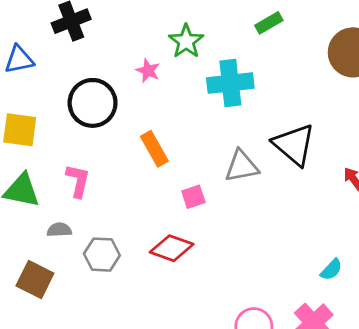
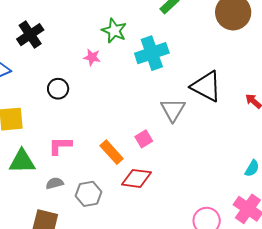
black circle: (93, 103) -> (58, 89), size x0.6
orange rectangle: (154, 149) -> (112, 152), moved
gray triangle: (242, 166) -> (173, 110), turned -36
pink L-shape: (78, 181) -> (60, 146), turned -90

